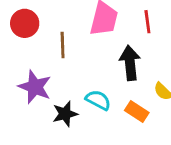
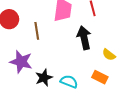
cyan semicircle: (98, 100) -> (69, 82), moved
orange rectangle: (137, 112) -> (100, 77), moved

